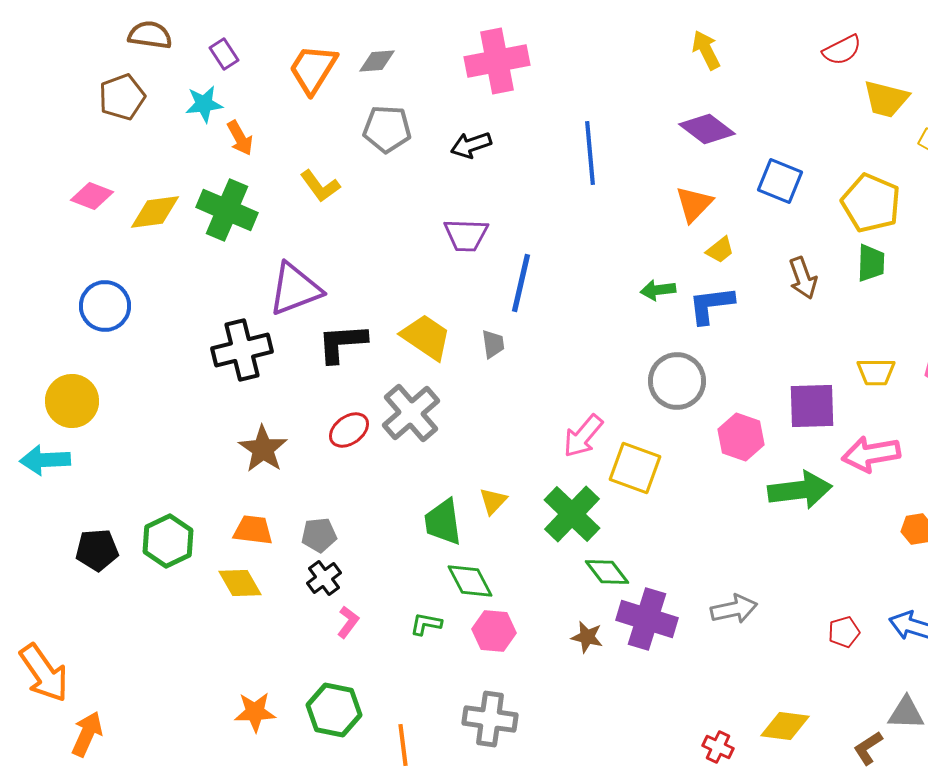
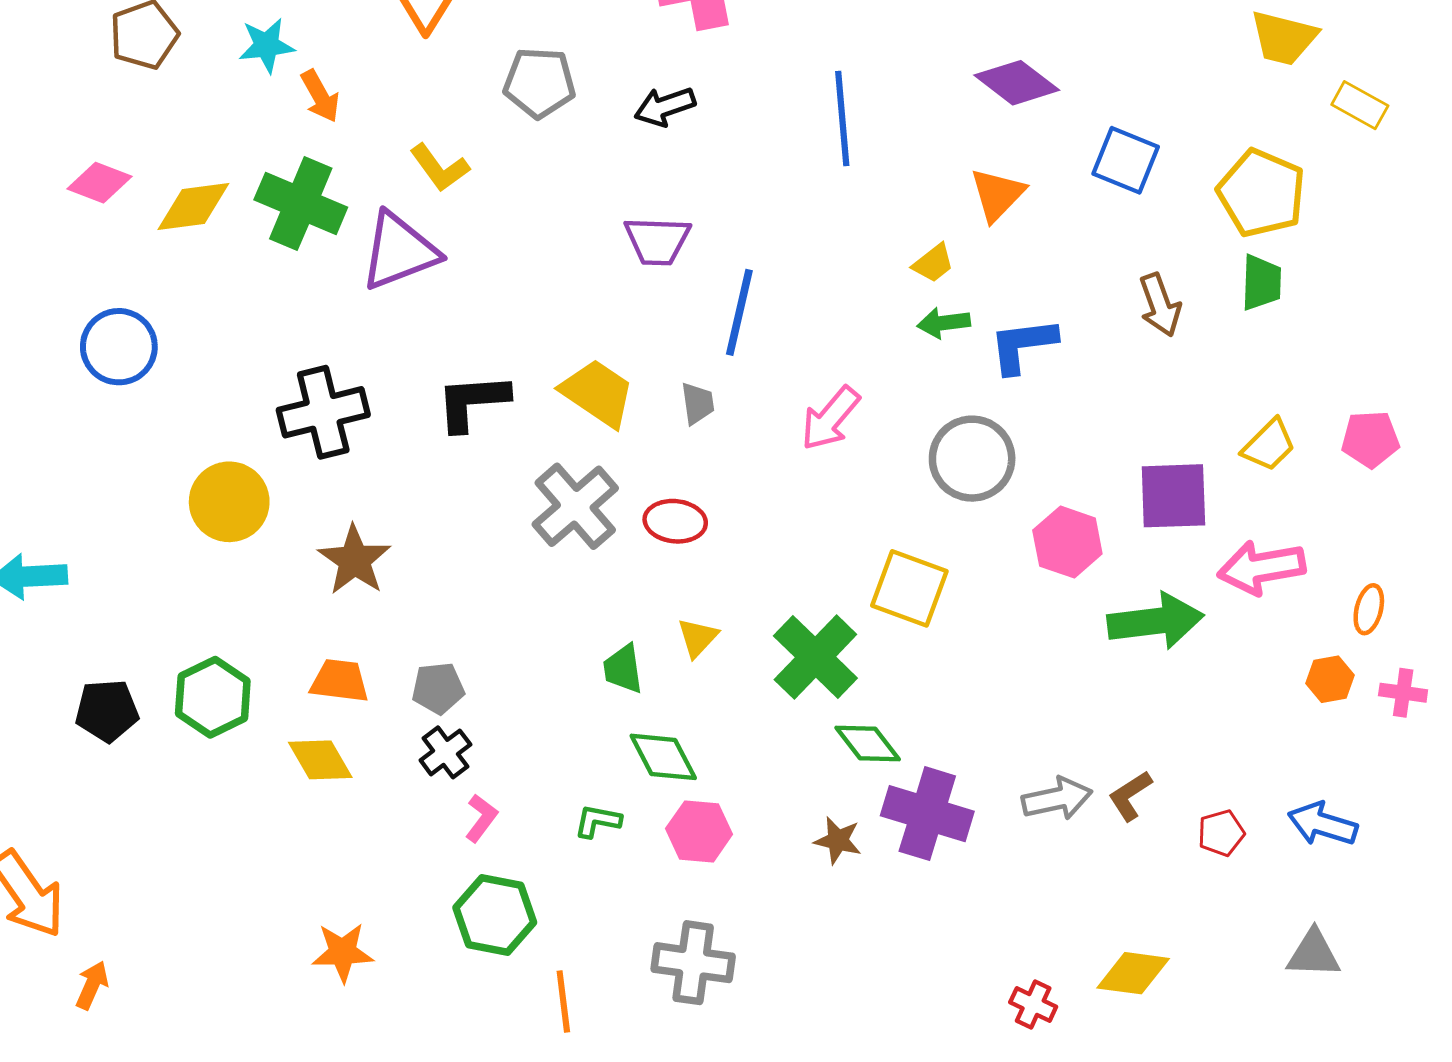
yellow trapezoid: (720, 250) -> (933, 263), moved
purple triangle: (295, 289) -> (399, 251), moved
yellow trapezoid: (876, 372) -> (1269, 445), turned -45
yellow circle: (72, 401) -> (229, 502), moved
red ellipse: (349, 430) -> (675, 521), moved, turned 42
pink arrow: (583, 436) -> (830, 418), moved
green trapezoid: (443, 522) -> (623, 669), size x0.7
green hexagon: (334, 710) -> (495, 915), moved
orange arrow: (87, 734) -> (92, 985), size x0.7
brown L-shape: (868, 748) -> (1130, 796), moved

